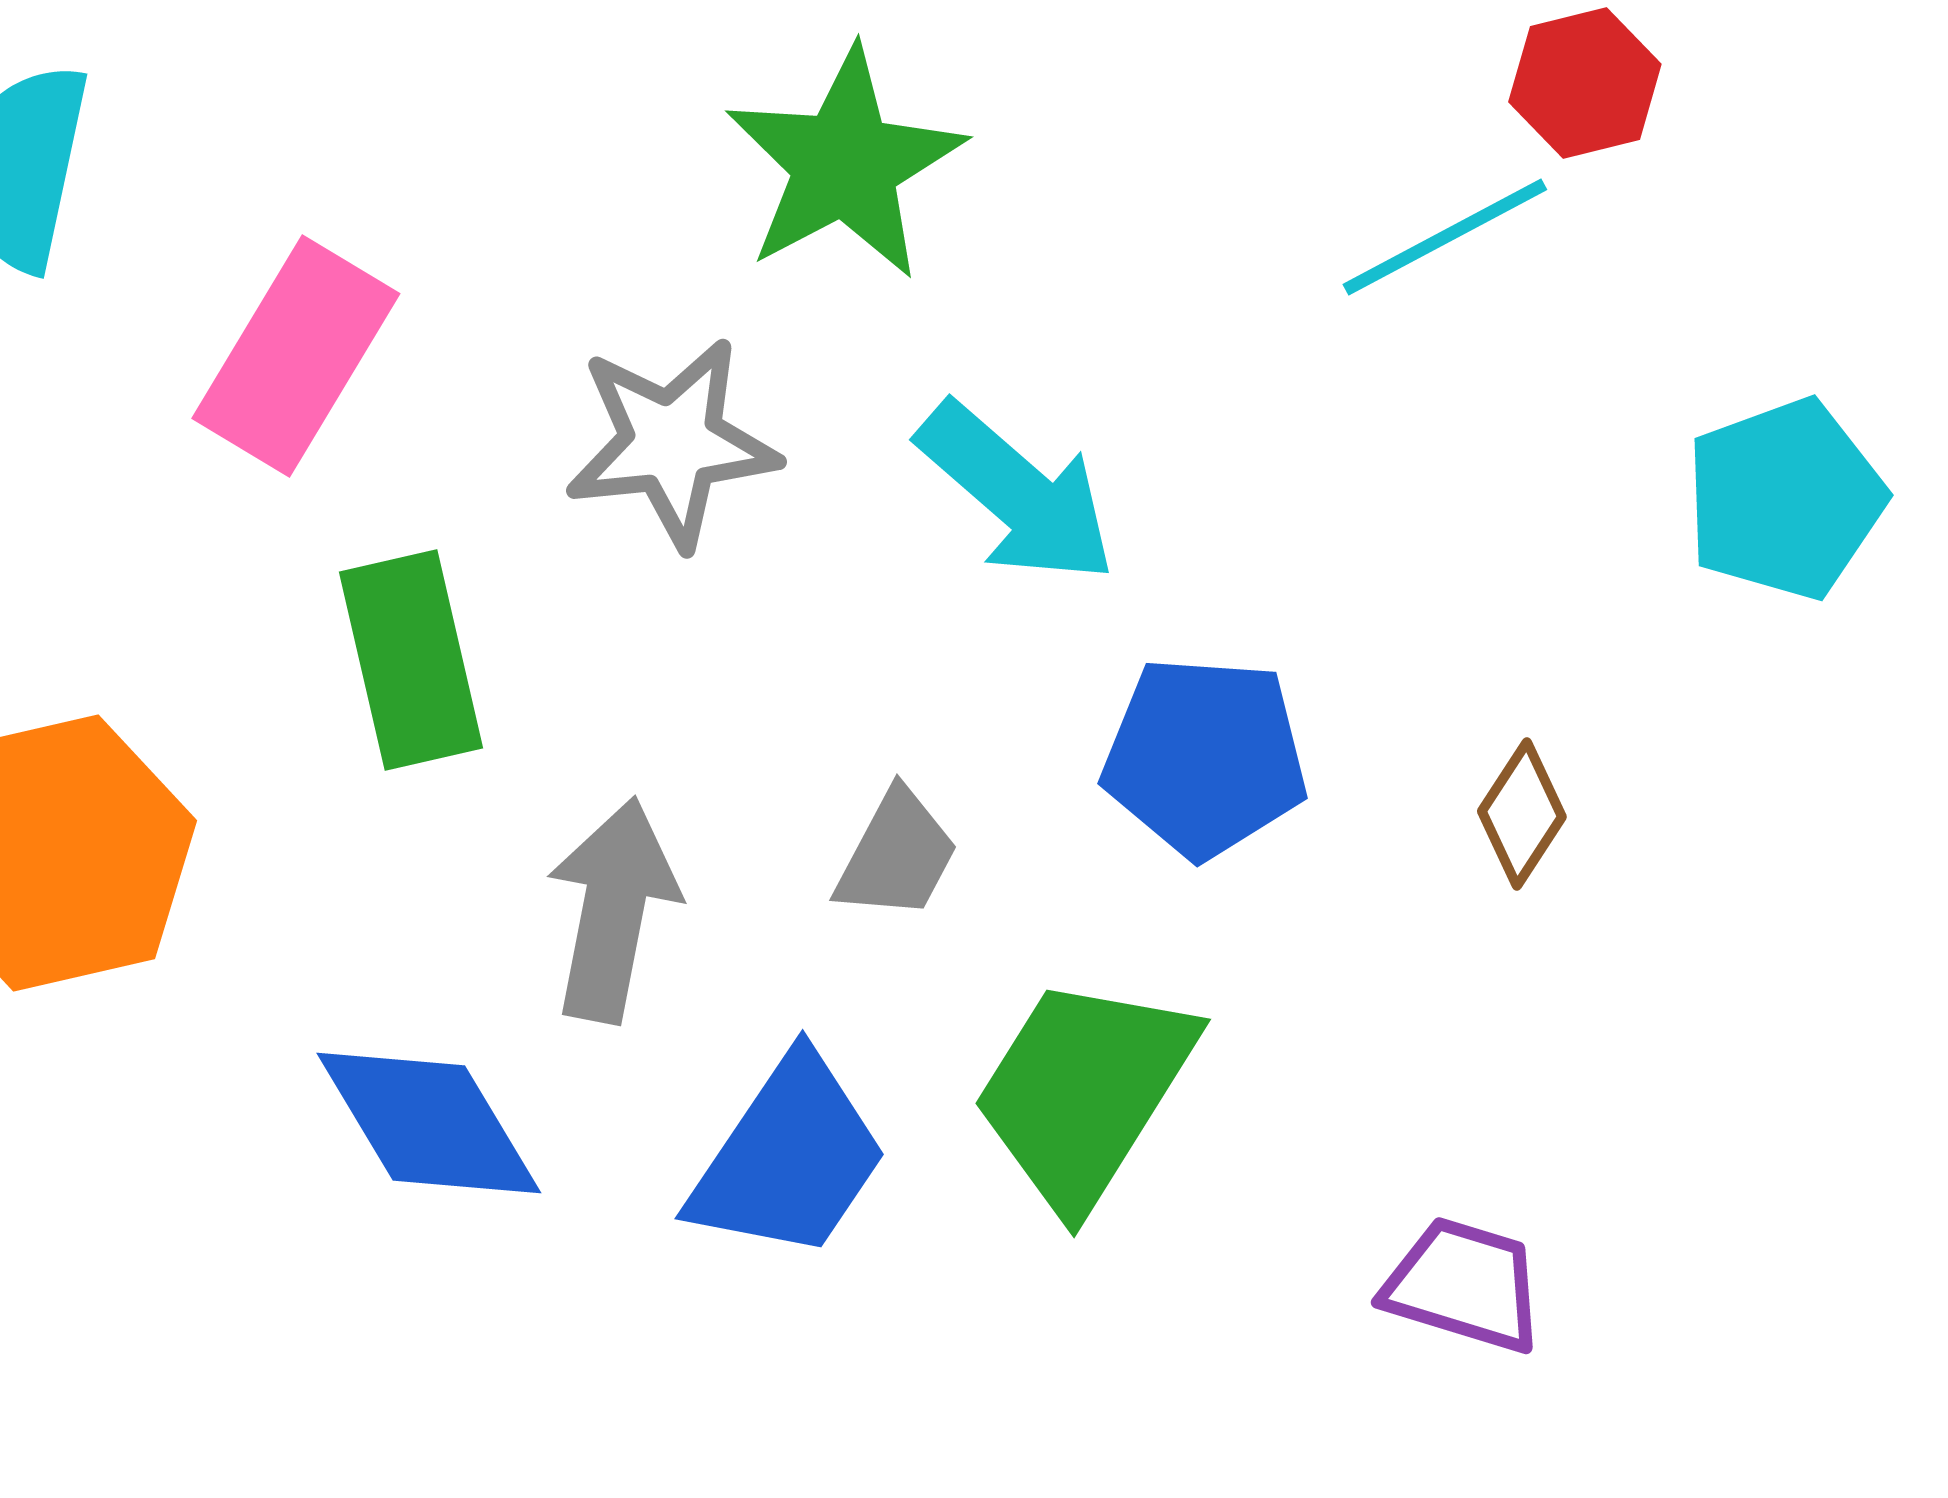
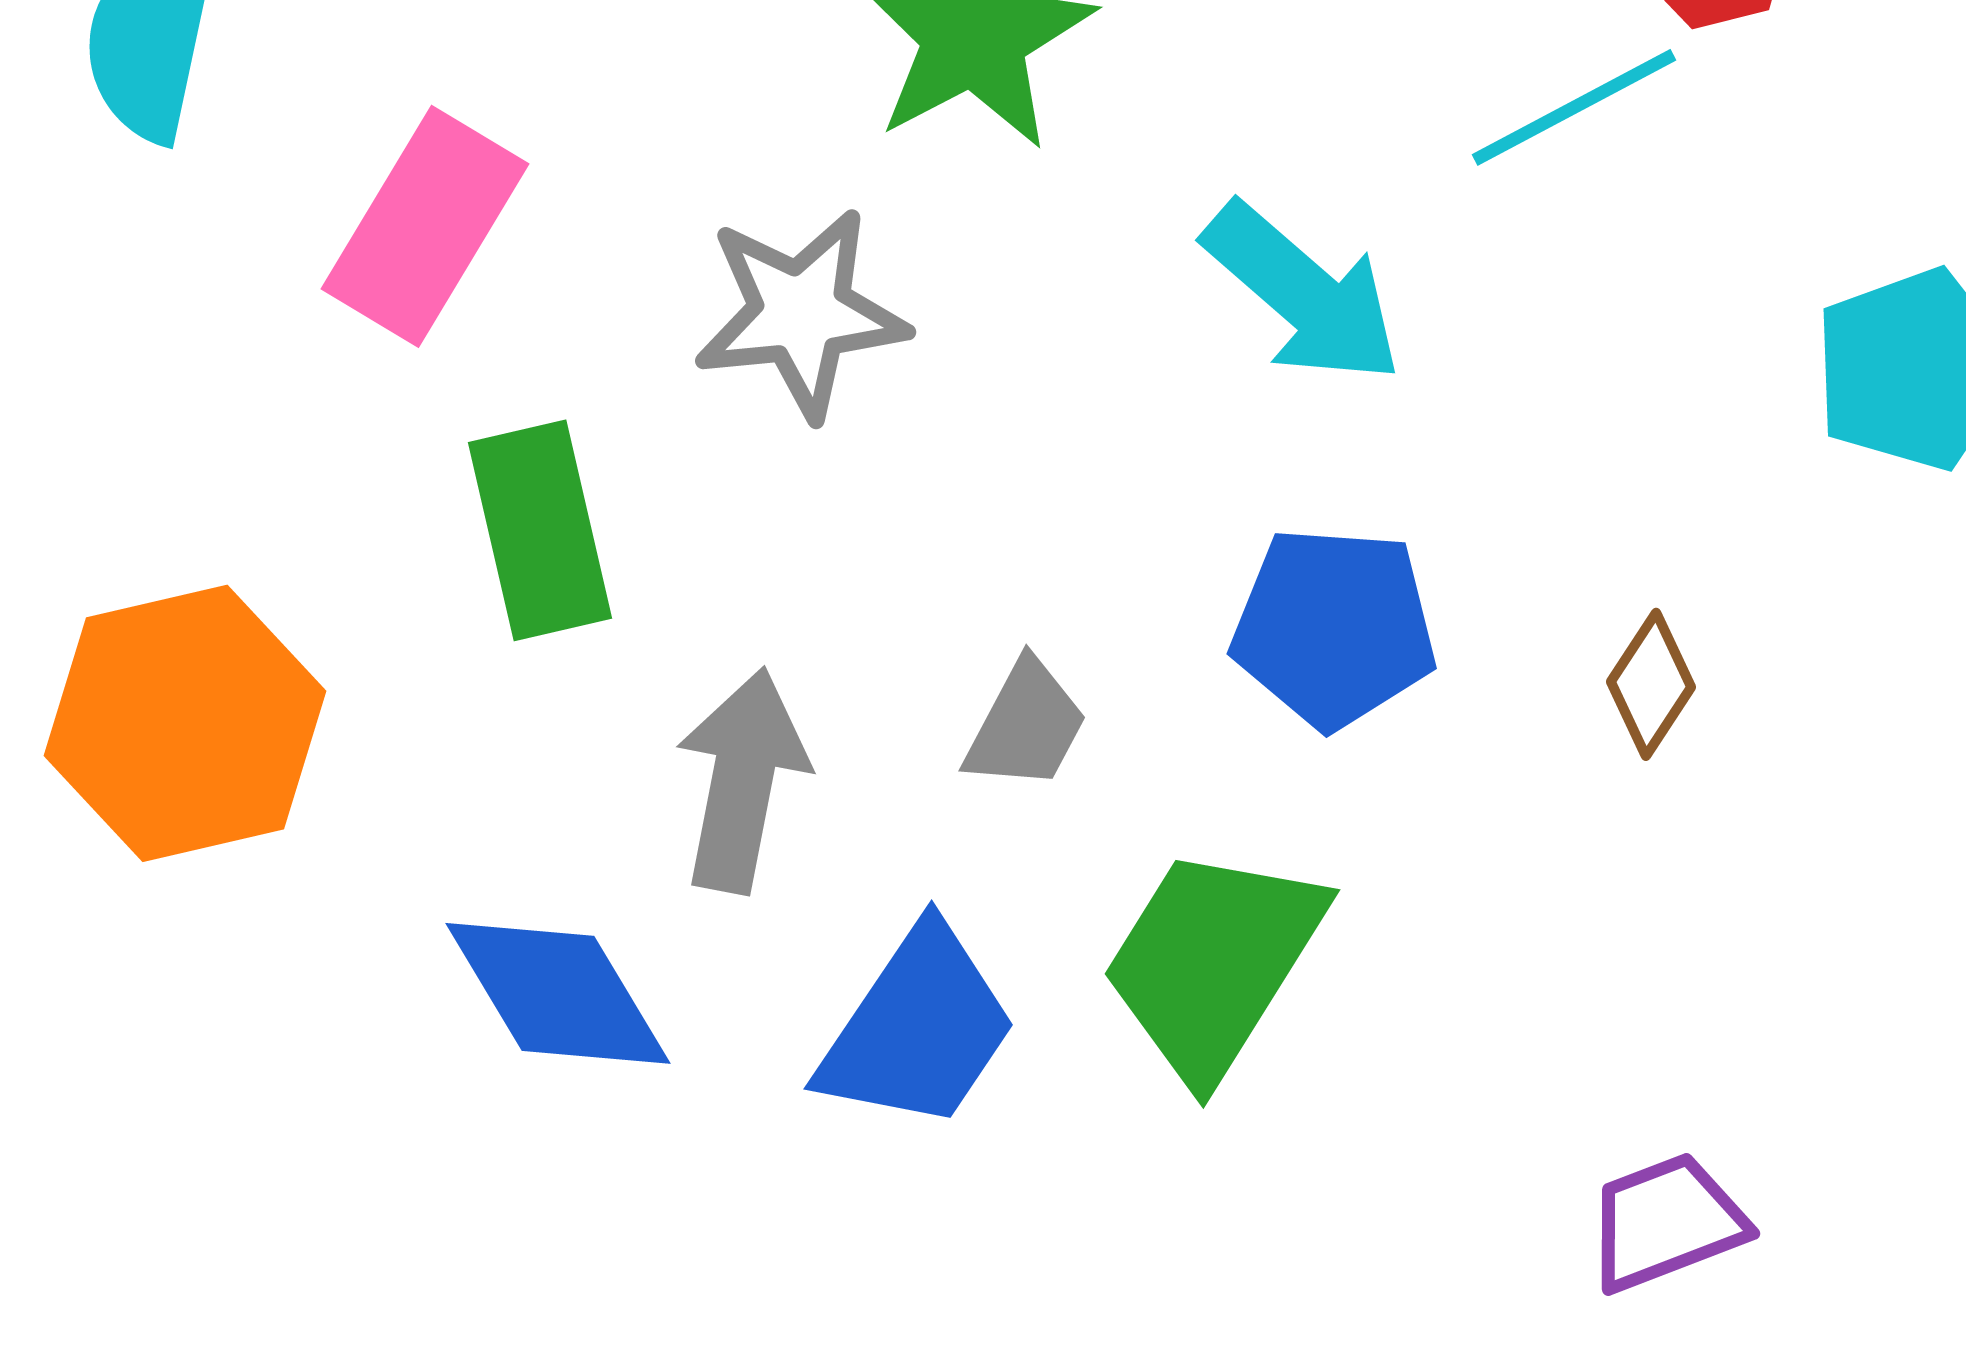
cyan arrow: (1017, 493) -> (1303, 293), moved
purple trapezoid: (1464, 1285) -> (1666, 1222), moved, turned -38

